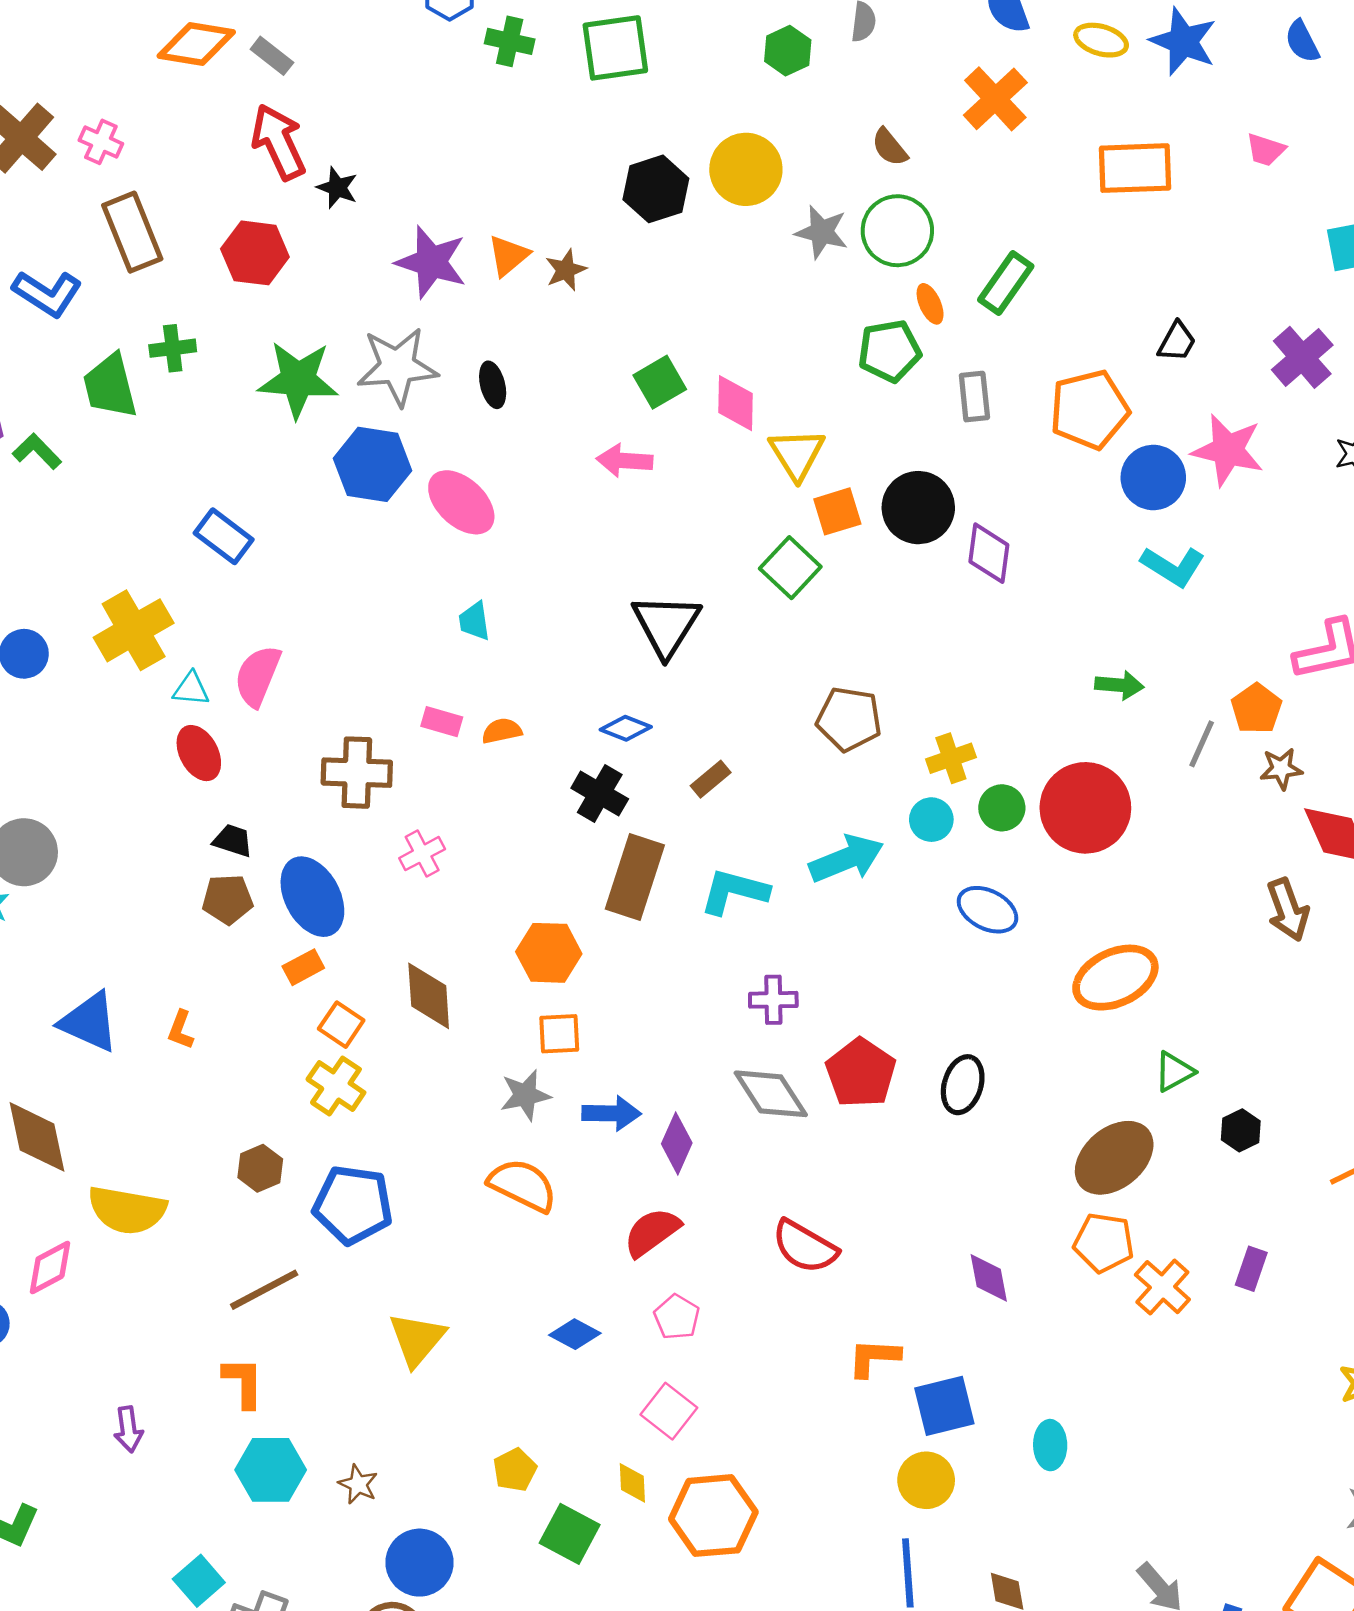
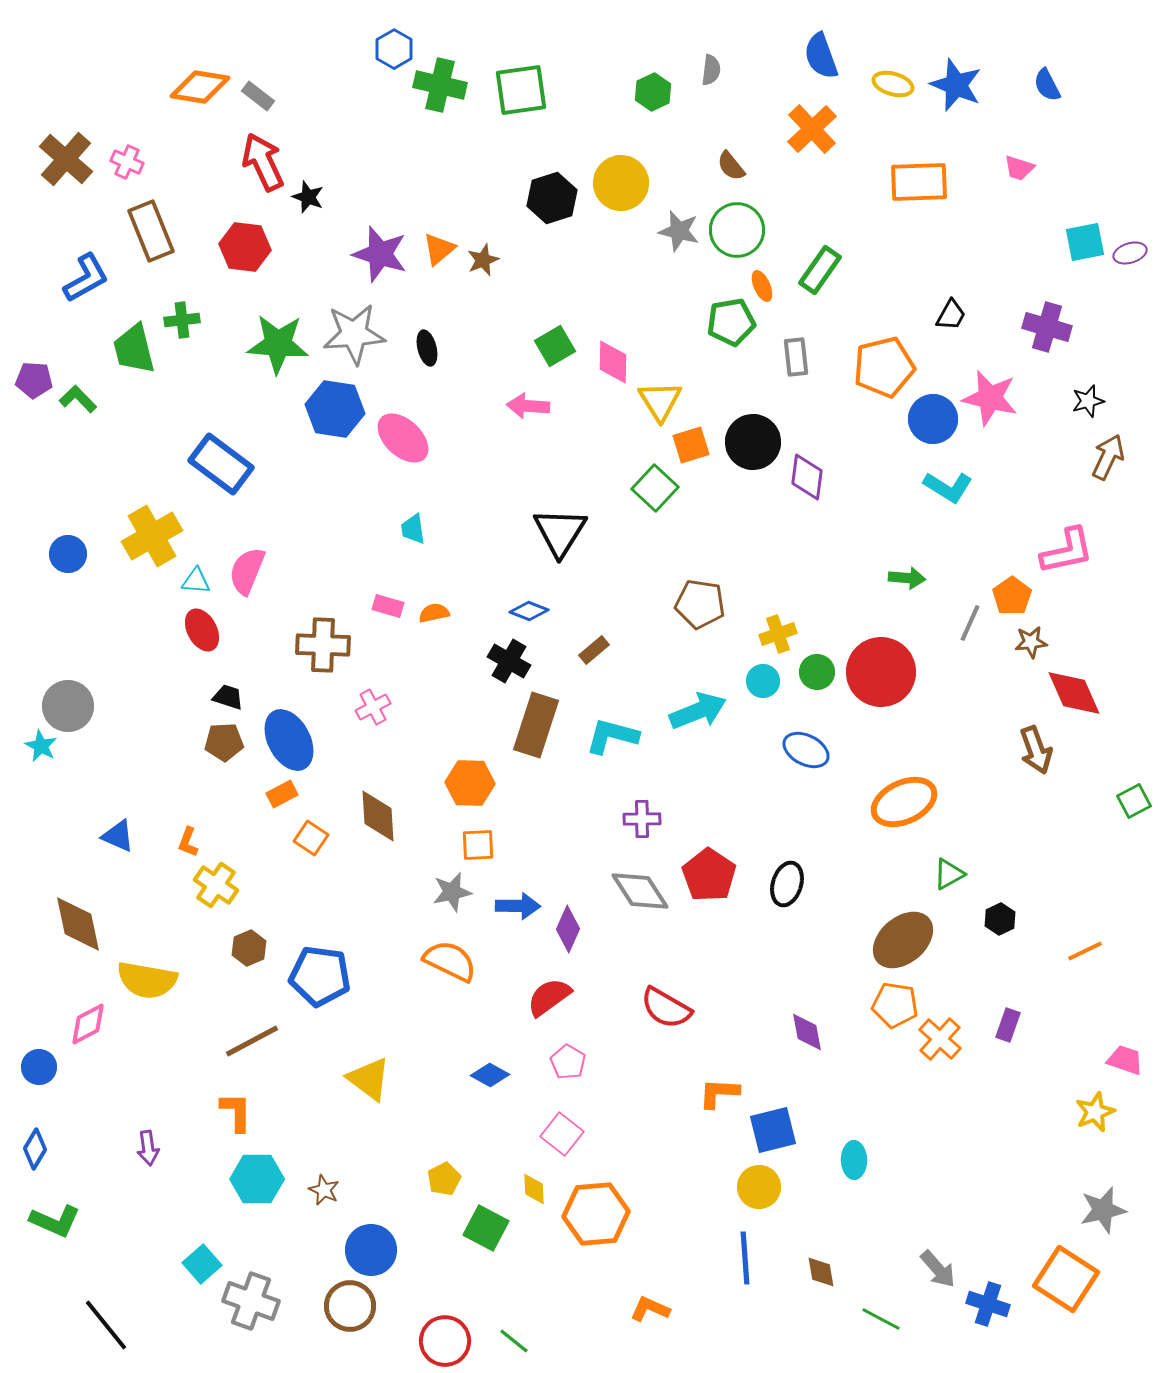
green cross: (510, 41) -> (440, 85), size x1.4
blue L-shape: (47, 293) -> (86, 278), turned -62
purple cross: (1302, 357) -> (1047, 327), turned -33
blue rectangle: (224, 536) -> (221, 464), size x1.4
blue triangle: (89, 1022) -> (118, 836), size x0.7
yellow cross: (336, 1086) -> (216, 885), moved
yellow triangle: (417, 1339) -> (369, 1079), turned -33

